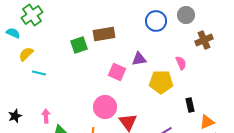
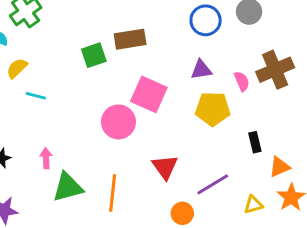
brown cross: (204, 40) -> (275, 70), moved, size x1.4
purple triangle: (139, 59) -> (201, 70), moved
pink square: (117, 72) -> (149, 94), size x1.4
pink circle: (105, 107) -> (118, 122), moved

